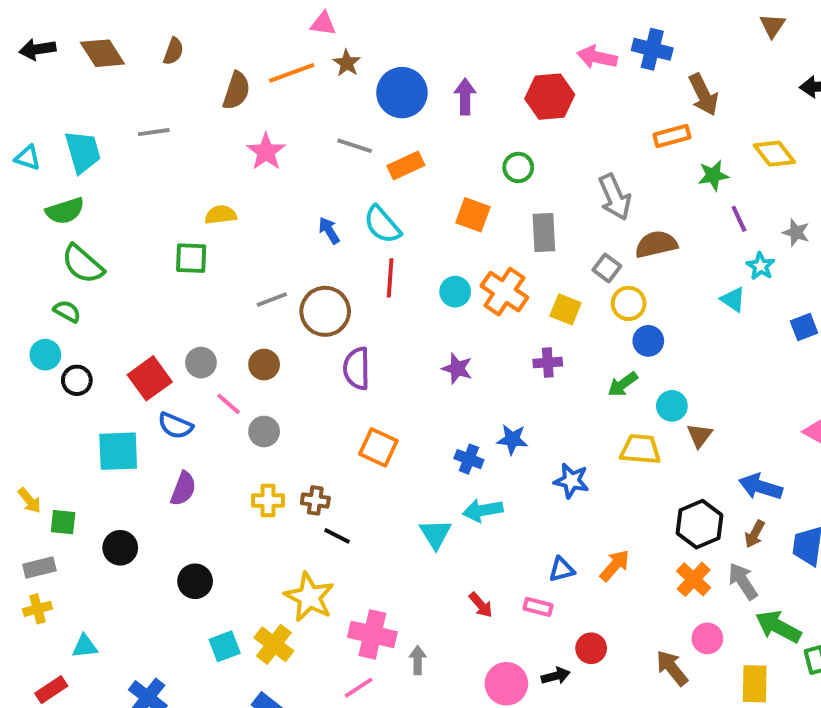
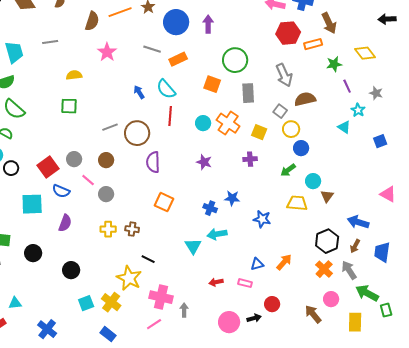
red hexagon: (550, 97) -> (288, 33), moved
green circle: (518, 167) -> (235, 60), size x1.6
yellow semicircle: (221, 215) -> (74, 75), moved
black line: (337, 536) -> (148, 259), moved
red arrow: (481, 605) -> (216, 282), turned 120

